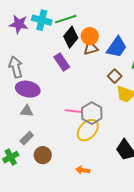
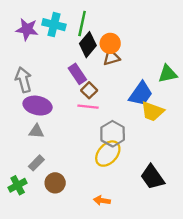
green line: (66, 19) -> (82, 23), turned -60
blue trapezoid: (117, 47) -> (141, 94), moved
brown square: (115, 76) -> (89, 90), moved
pink line: (74, 111) -> (88, 107), moved

